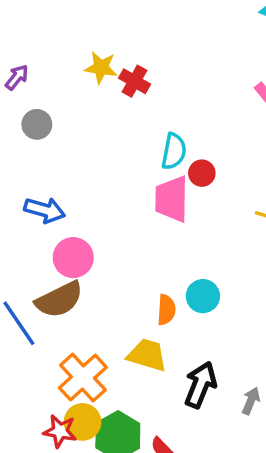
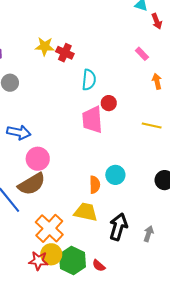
cyan semicircle: (174, 151) -> (89, 80), moved

